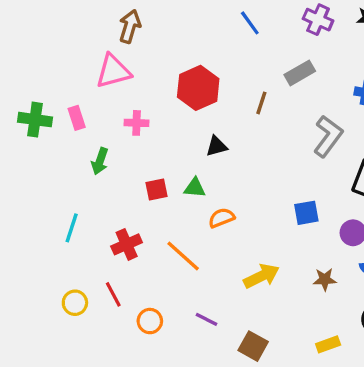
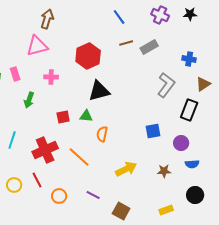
brown line: (261, 103) -> (126, 43), moved, turned 56
black triangle: (216, 146) -> (99, 91), size x1.6
orange semicircle: (221, 218) -> (102, 134), turned -56
red cross: (127, 244) -> (45, 150), size x1.4

